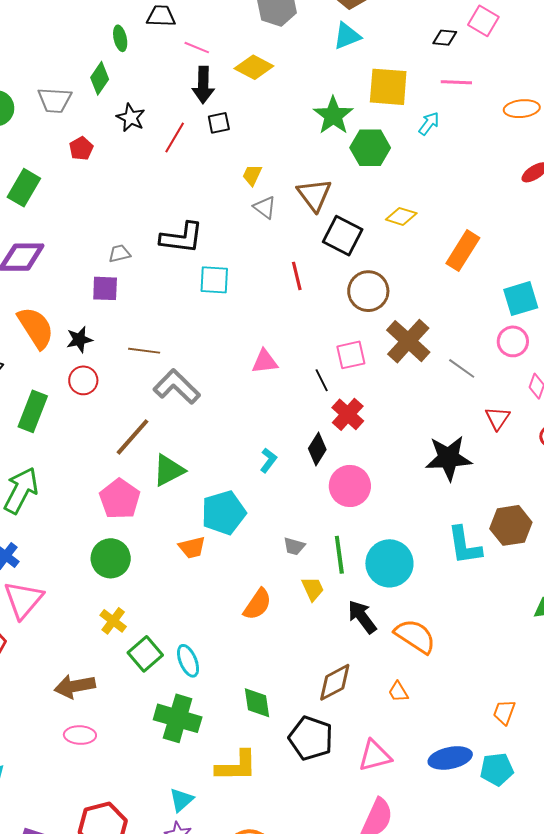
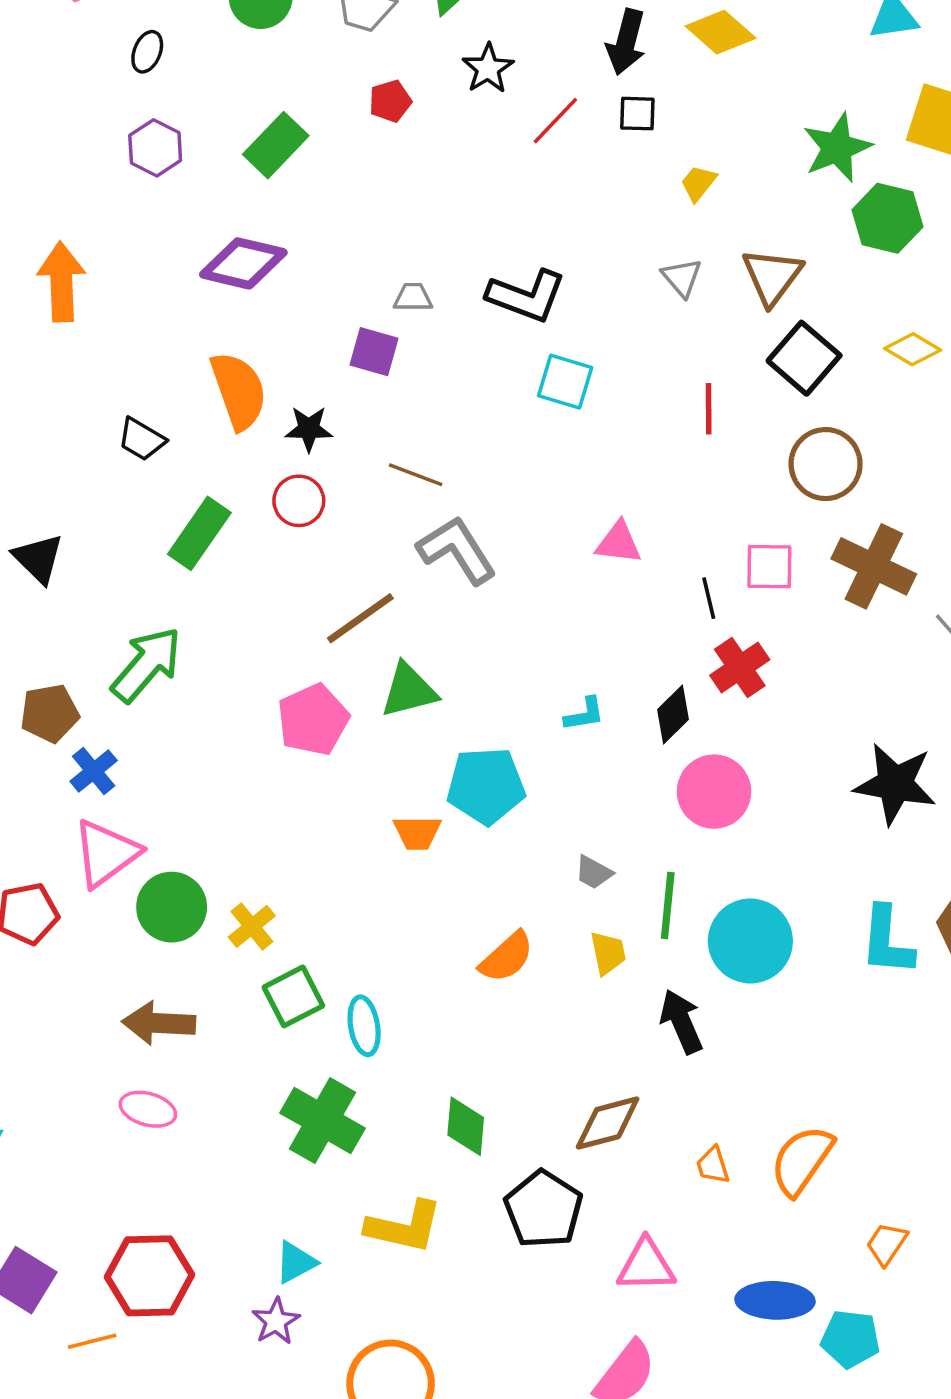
yellow trapezoid: (252, 175) -> (698, 183), moved
brown cross: (408, 341) -> (874, 566), turned -30
cyan L-shape: (268, 460) -> (584, 714), turned 30
green circle: (111, 558) -> (172, 907), moved
orange semicircle: (415, 636) -> (802, 1160), moved, turned -102

